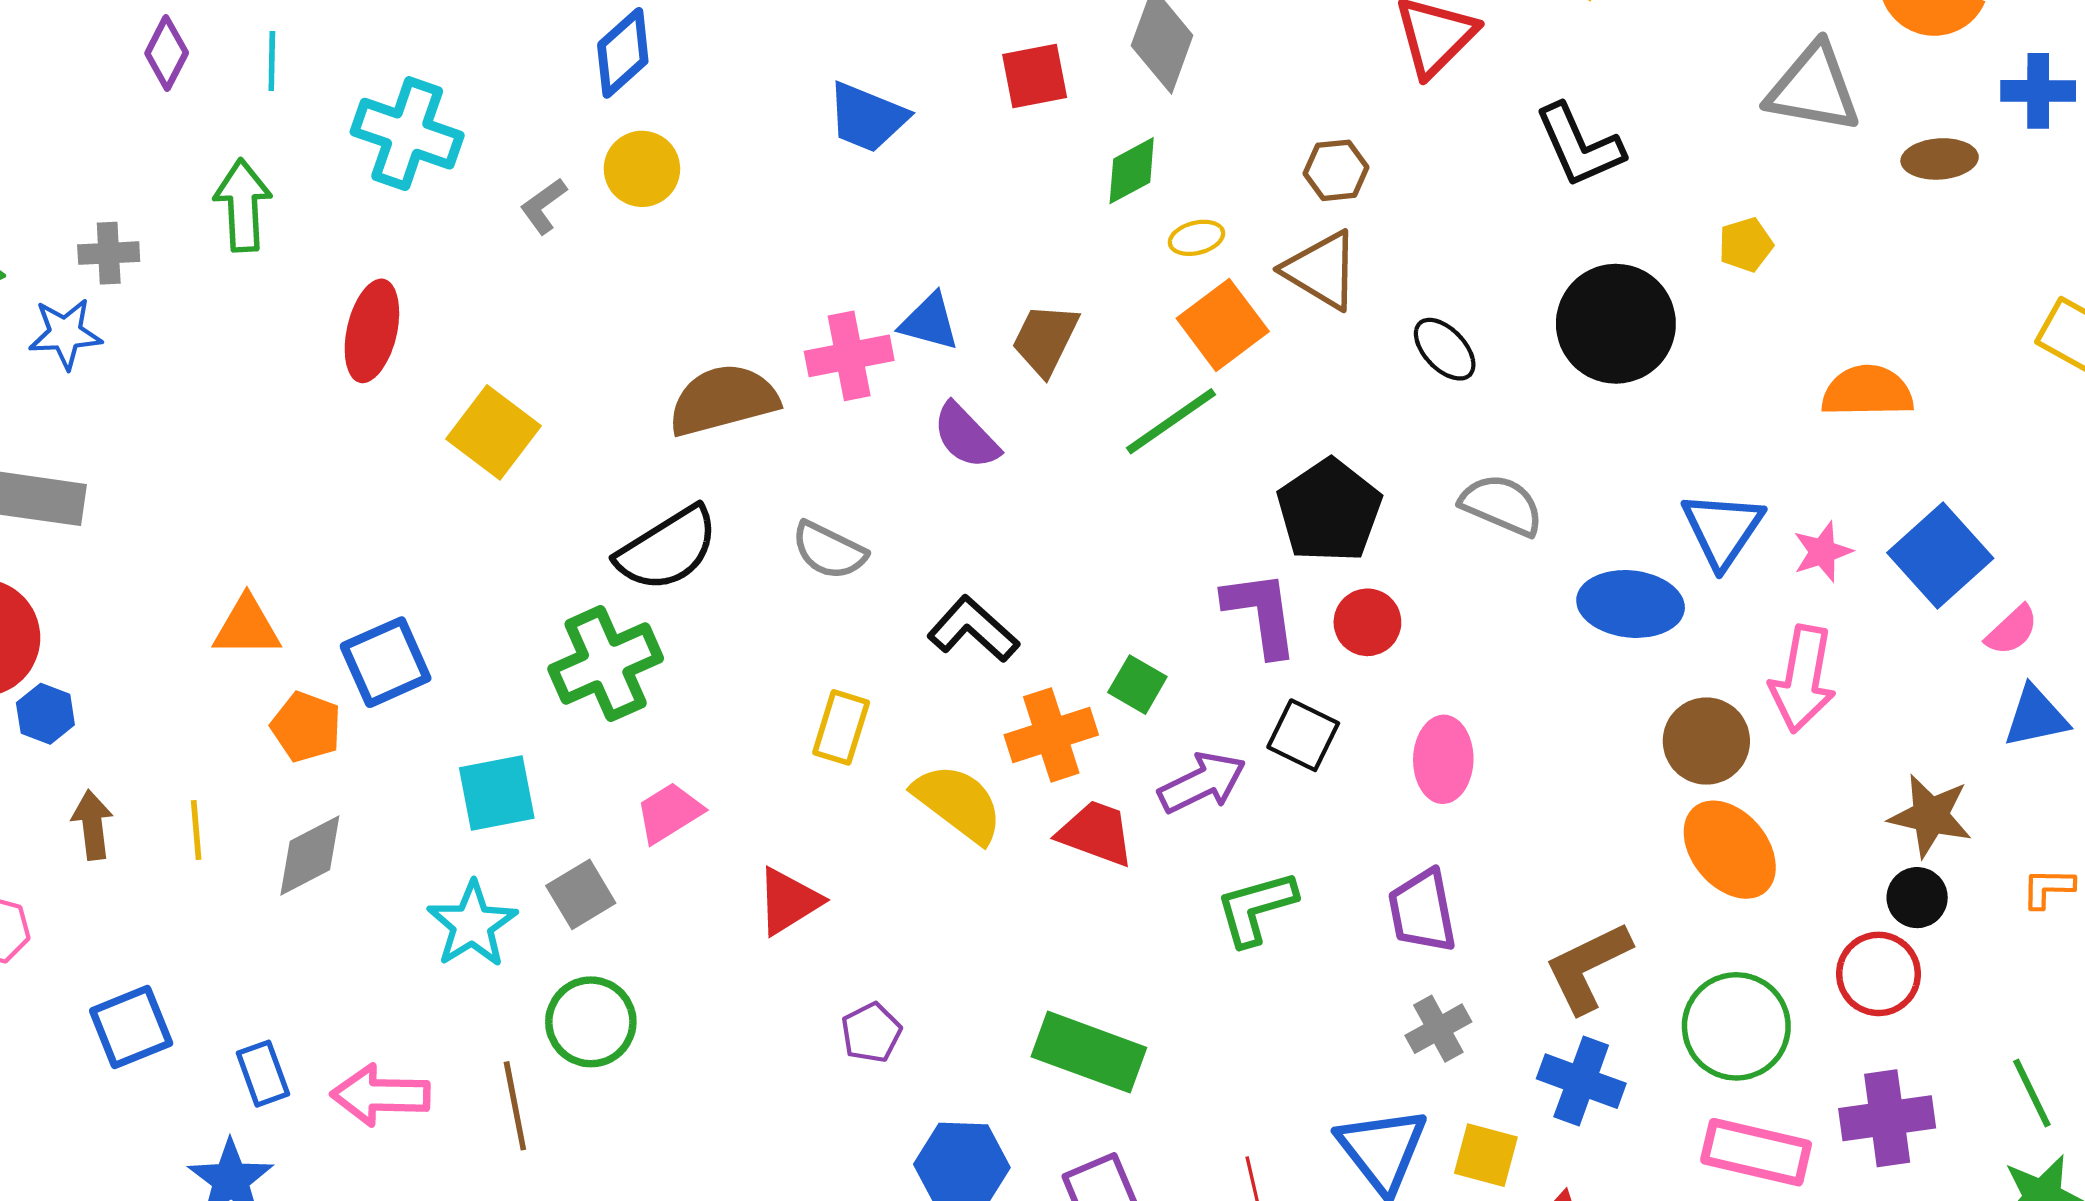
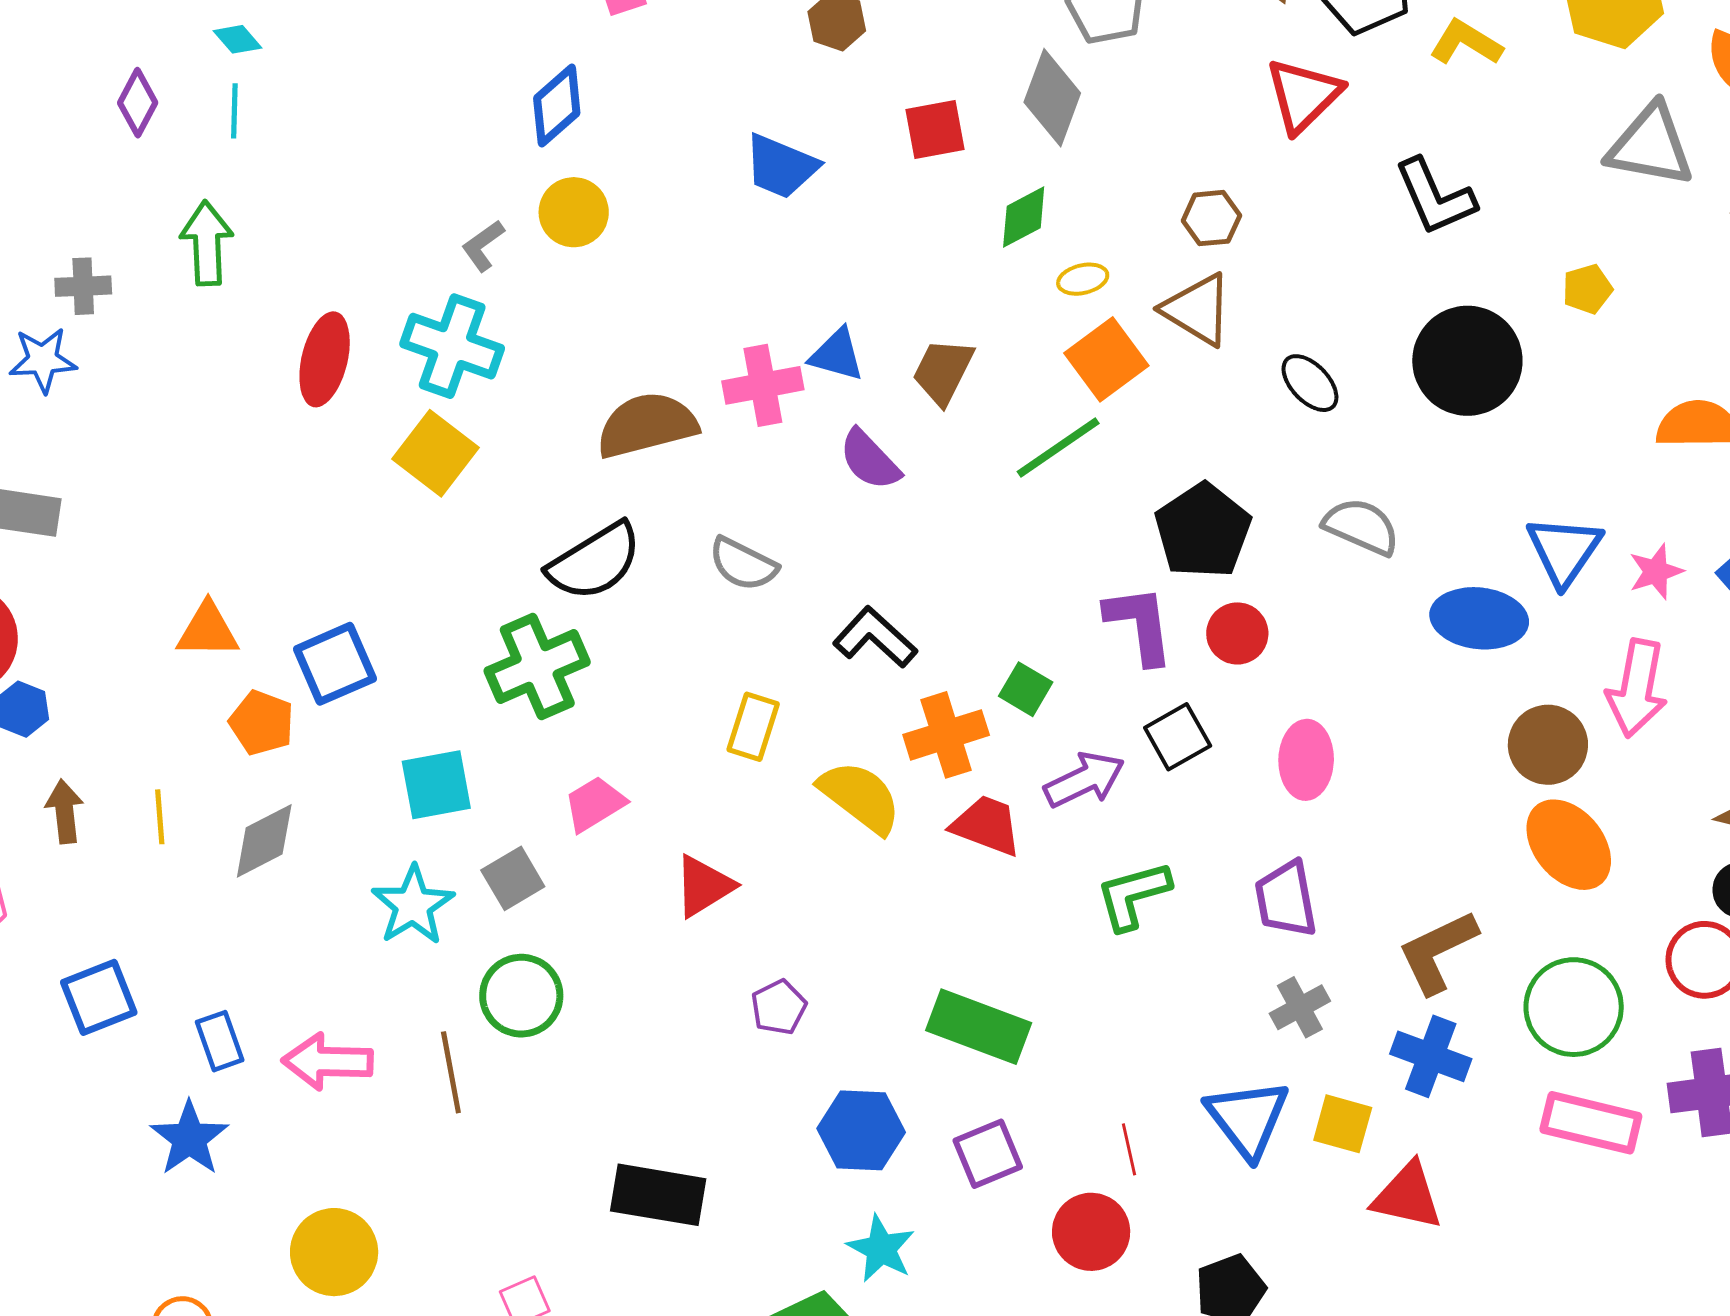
cyan cross: (407, 134) -> (452, 346), moved
black square: (1303, 735) -> (1178, 737), turned 34

